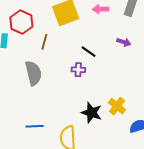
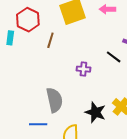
black line: (89, 52) -> (114, 57), moved
gray semicircle: (33, 73) -> (54, 100), moved

